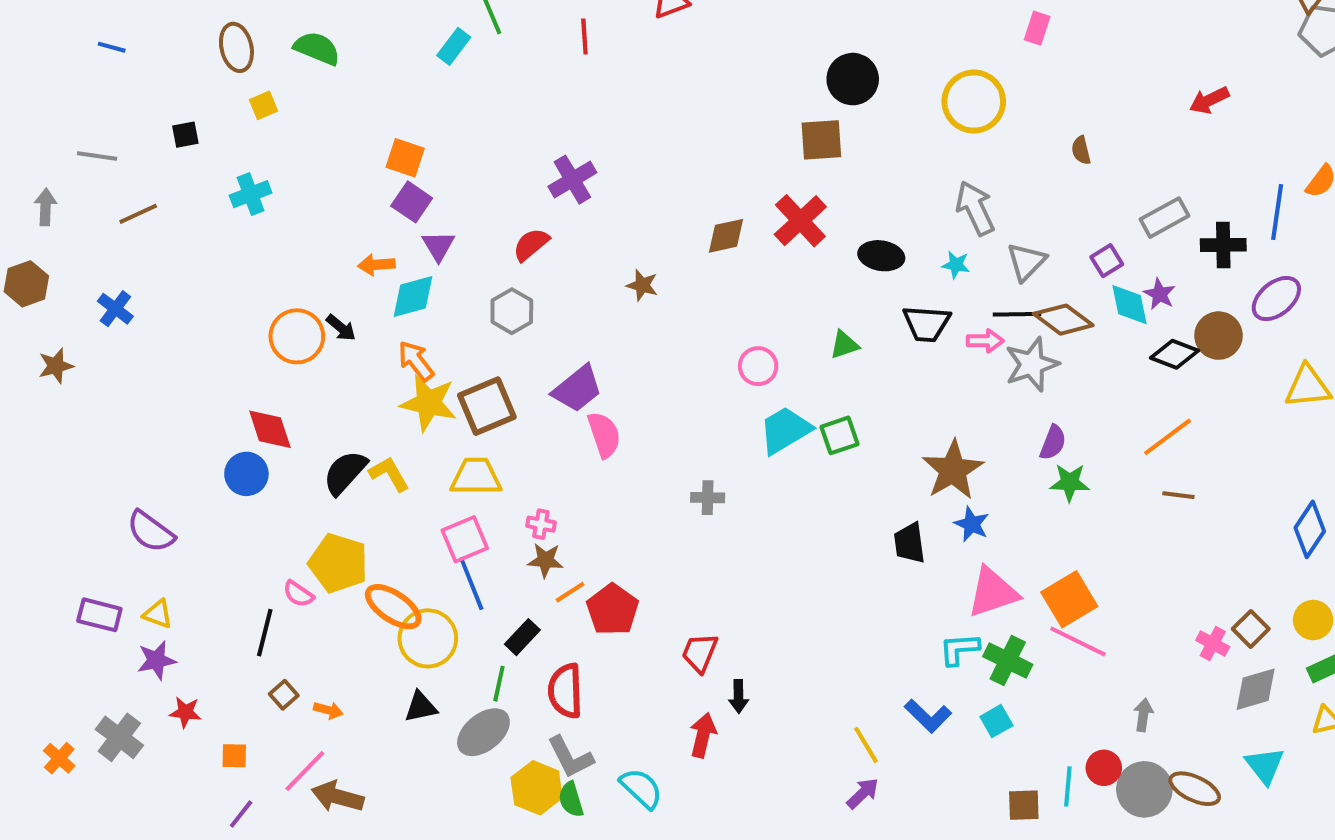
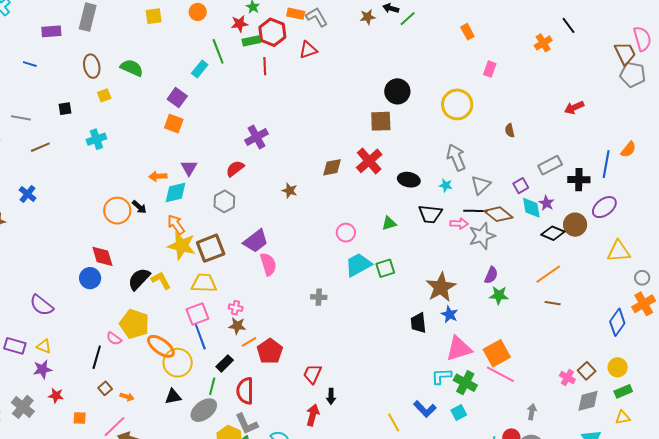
purple square: (412, 202) -> (177, 98), moved

